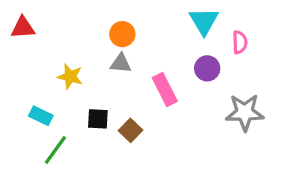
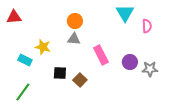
purple circle: (207, 68) -> (130, 62), moved
gray star: (245, 112) -> (150, 69), size x0.7
cyan rectangle: (41, 116) -> (25, 60), moved
green line: (55, 150) -> (23, 92), moved

